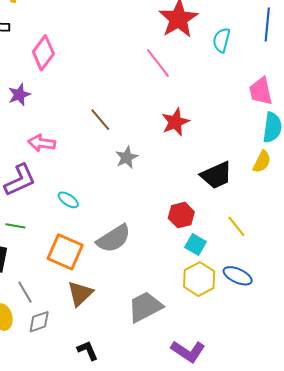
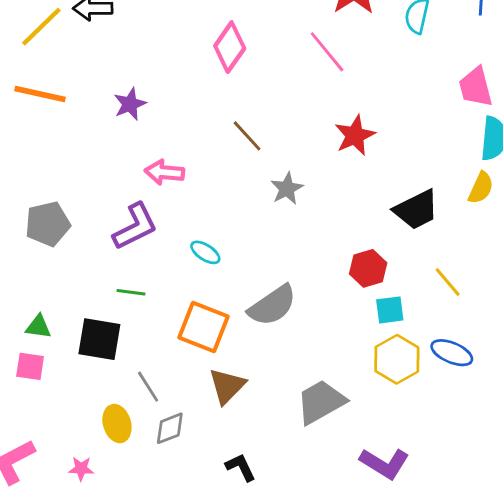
pink diamond: (43, 53) -> (230, 47), moved
cyan square: (195, 245) -> (390, 310), turned -35

